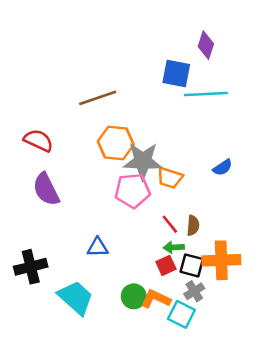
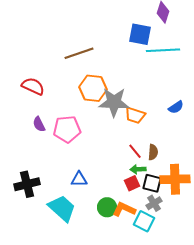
purple semicircle: (46, 189) -> (39, 124), size x0.6
pink pentagon: (132, 191) -> (67, 129), moved
blue triangle: (98, 247) -> (79, 179), moved

